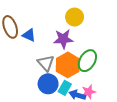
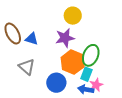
gray triangle: (46, 63) -> (27, 67), moved
cyan rectangle: (65, 88) -> (86, 74), moved

